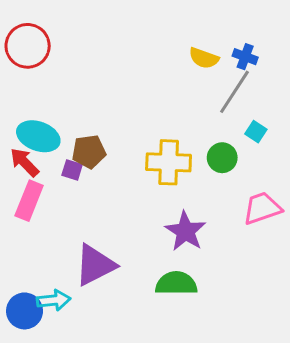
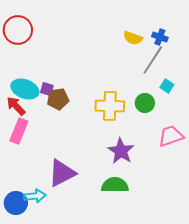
purple square: (72, 170) -> (47, 89), moved

